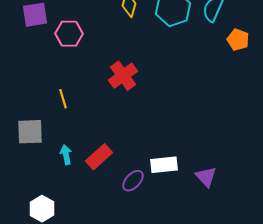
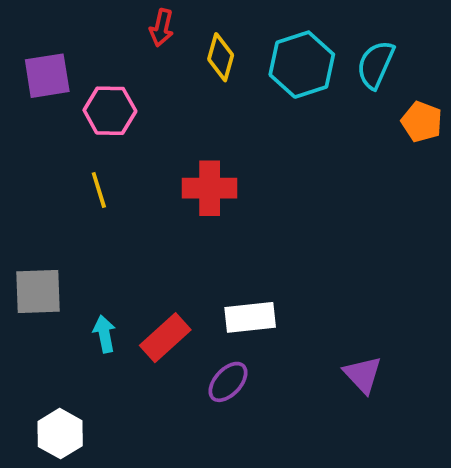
red cross: (123, 76) -> (210, 188), turned 36
yellow line: (63, 99) -> (99, 190), moved
white rectangle: (164, 165) -> (250, 317), moved

